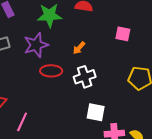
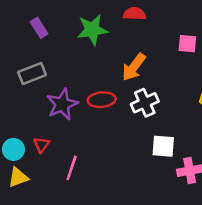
purple star: (36, 45) -> (62, 104), moved
orange arrow: (79, 48) -> (134, 67), size x1.6

